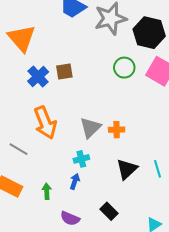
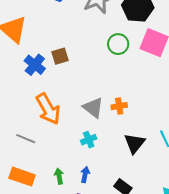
gray triangle: (90, 128) -> (93, 108), turned -30
blue arrow: (75, 181) -> (85, 175), moved

